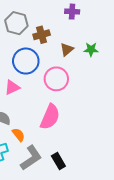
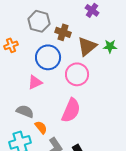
purple cross: (72, 12) -> (92, 10), turned 32
brown cross: (42, 35) -> (63, 32), turned 35
brown triangle: (67, 49) -> (87, 46), size x1.5

